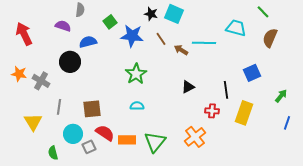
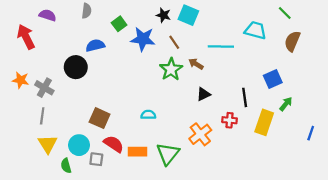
purple semicircle: (63, 26) -> (48, 15), moved
brown arrow: (181, 50) -> (196, 64), moved
green star: (136, 74) -> (171, 69), moved
green arrow: (281, 96) -> (286, 104), moved
gray line: (59, 107) -> (42, 116), moved
brown square: (92, 109) -> (100, 118), turned 30
yellow triangle: (33, 122) -> (48, 144), moved
orange cross: (195, 137) -> (200, 134), moved
gray square: (89, 147) -> (96, 159), turned 32
green semicircle: (53, 153) -> (66, 166), moved

